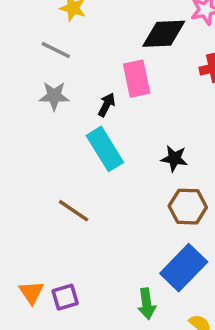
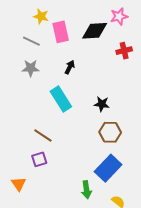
pink rectangle: (137, 79) -> (61, 32), moved
black arrow: (107, 105) -> (70, 67), moved
purple square: (65, 297) -> (39, 159), moved

